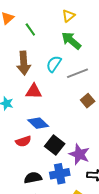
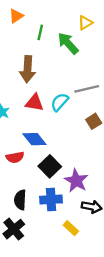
green line: (30, 29) -> (40, 32), turned 40
green arrow: (71, 41) -> (68, 43), moved
cyan semicircle: (54, 64) -> (60, 102), moved
black semicircle: (33, 178) -> (20, 200), turned -84

